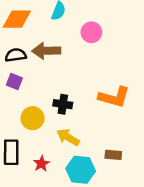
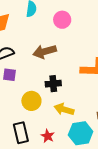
brown arrow: (46, 51) -> (45, 52), moved

